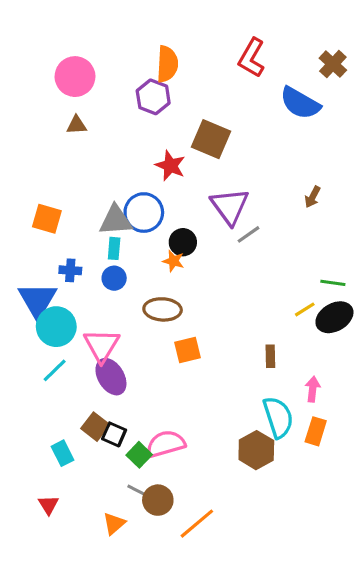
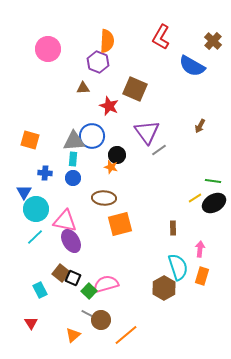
brown triangle: (77, 125) -> (83, 88), moved
blue triangle: (37, 300) -> (24, 192), size x0.6
pink triangle: (102, 345) -> (65, 221), turned -50
orange square: (188, 350) -> (120, 224), size x1.4

